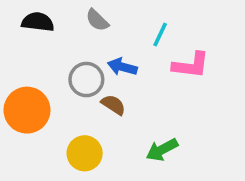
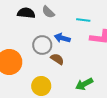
black semicircle: (38, 22) -> (26, 13), moved
cyan line: (160, 35) -> (83, 20), turned 72

